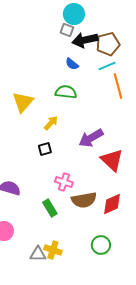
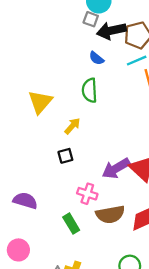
green semicircle: (66, 92) -> (90, 90), turned -100
purple arrow: (91, 138) -> (116, 168), moved

